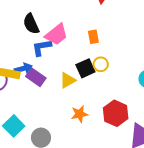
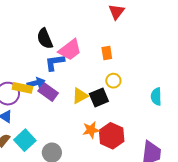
black square: (85, 68) -> (99, 97), moved
red hexagon: (116, 113) -> (112, 136), moved

